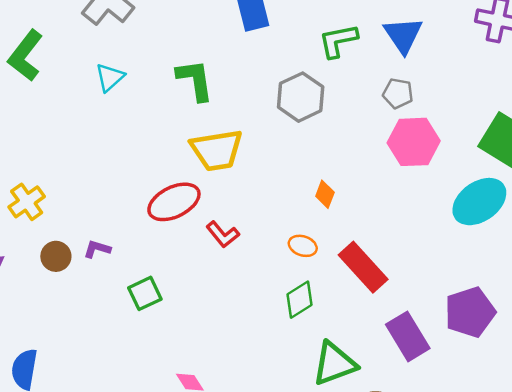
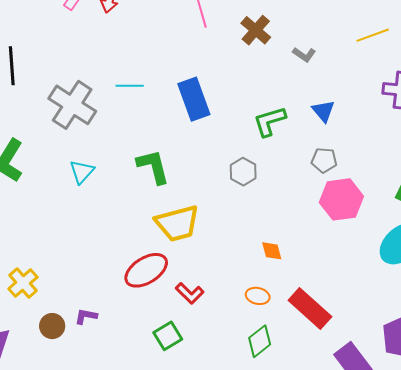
blue triangle: (403, 35) -> (323, 111), size x0.7
gray hexagon: (301, 97) -> (243, 172), size x0.7
orange diamond: (325, 194) -> (272, 251), turned -30
green square: (145, 293) -> (168, 336), moved

